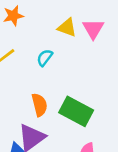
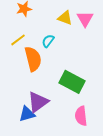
orange semicircle: (39, 105) -> (33, 59), moved, size x1.4

